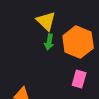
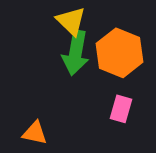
green arrow: (49, 42) -> (76, 53), size x1.8

